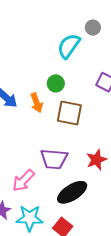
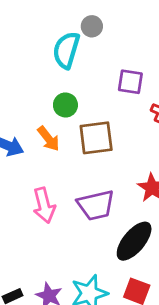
gray circle: (93, 28) -> (92, 26), moved
pink arrow: (23, 181) -> (44, 205), moved, turned -40

